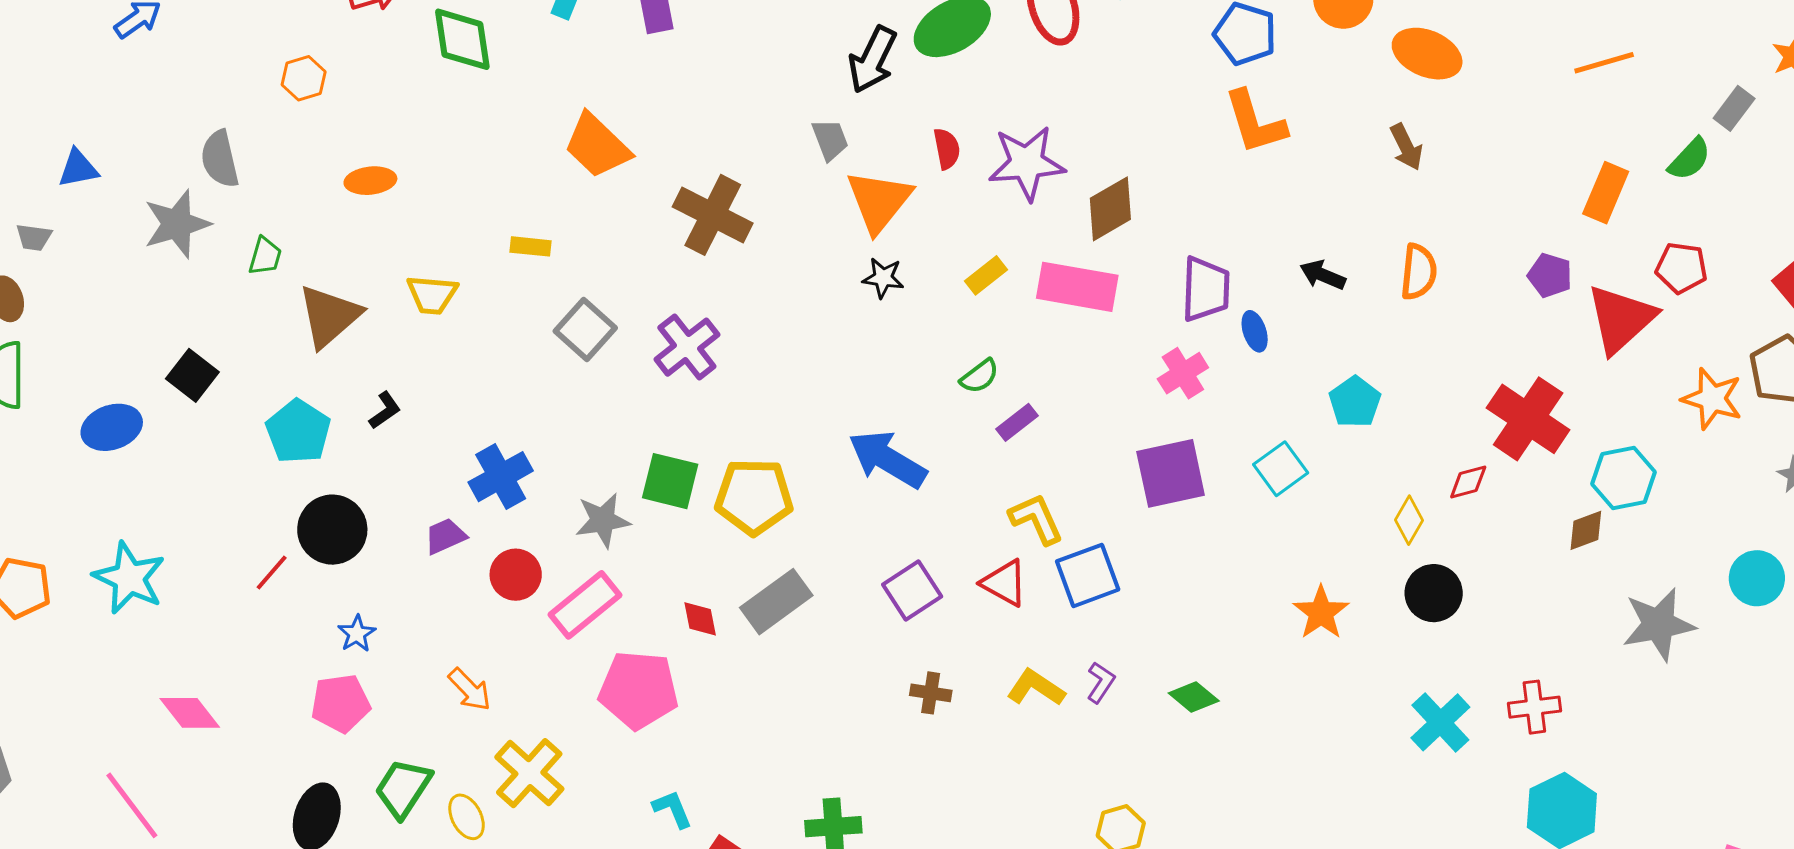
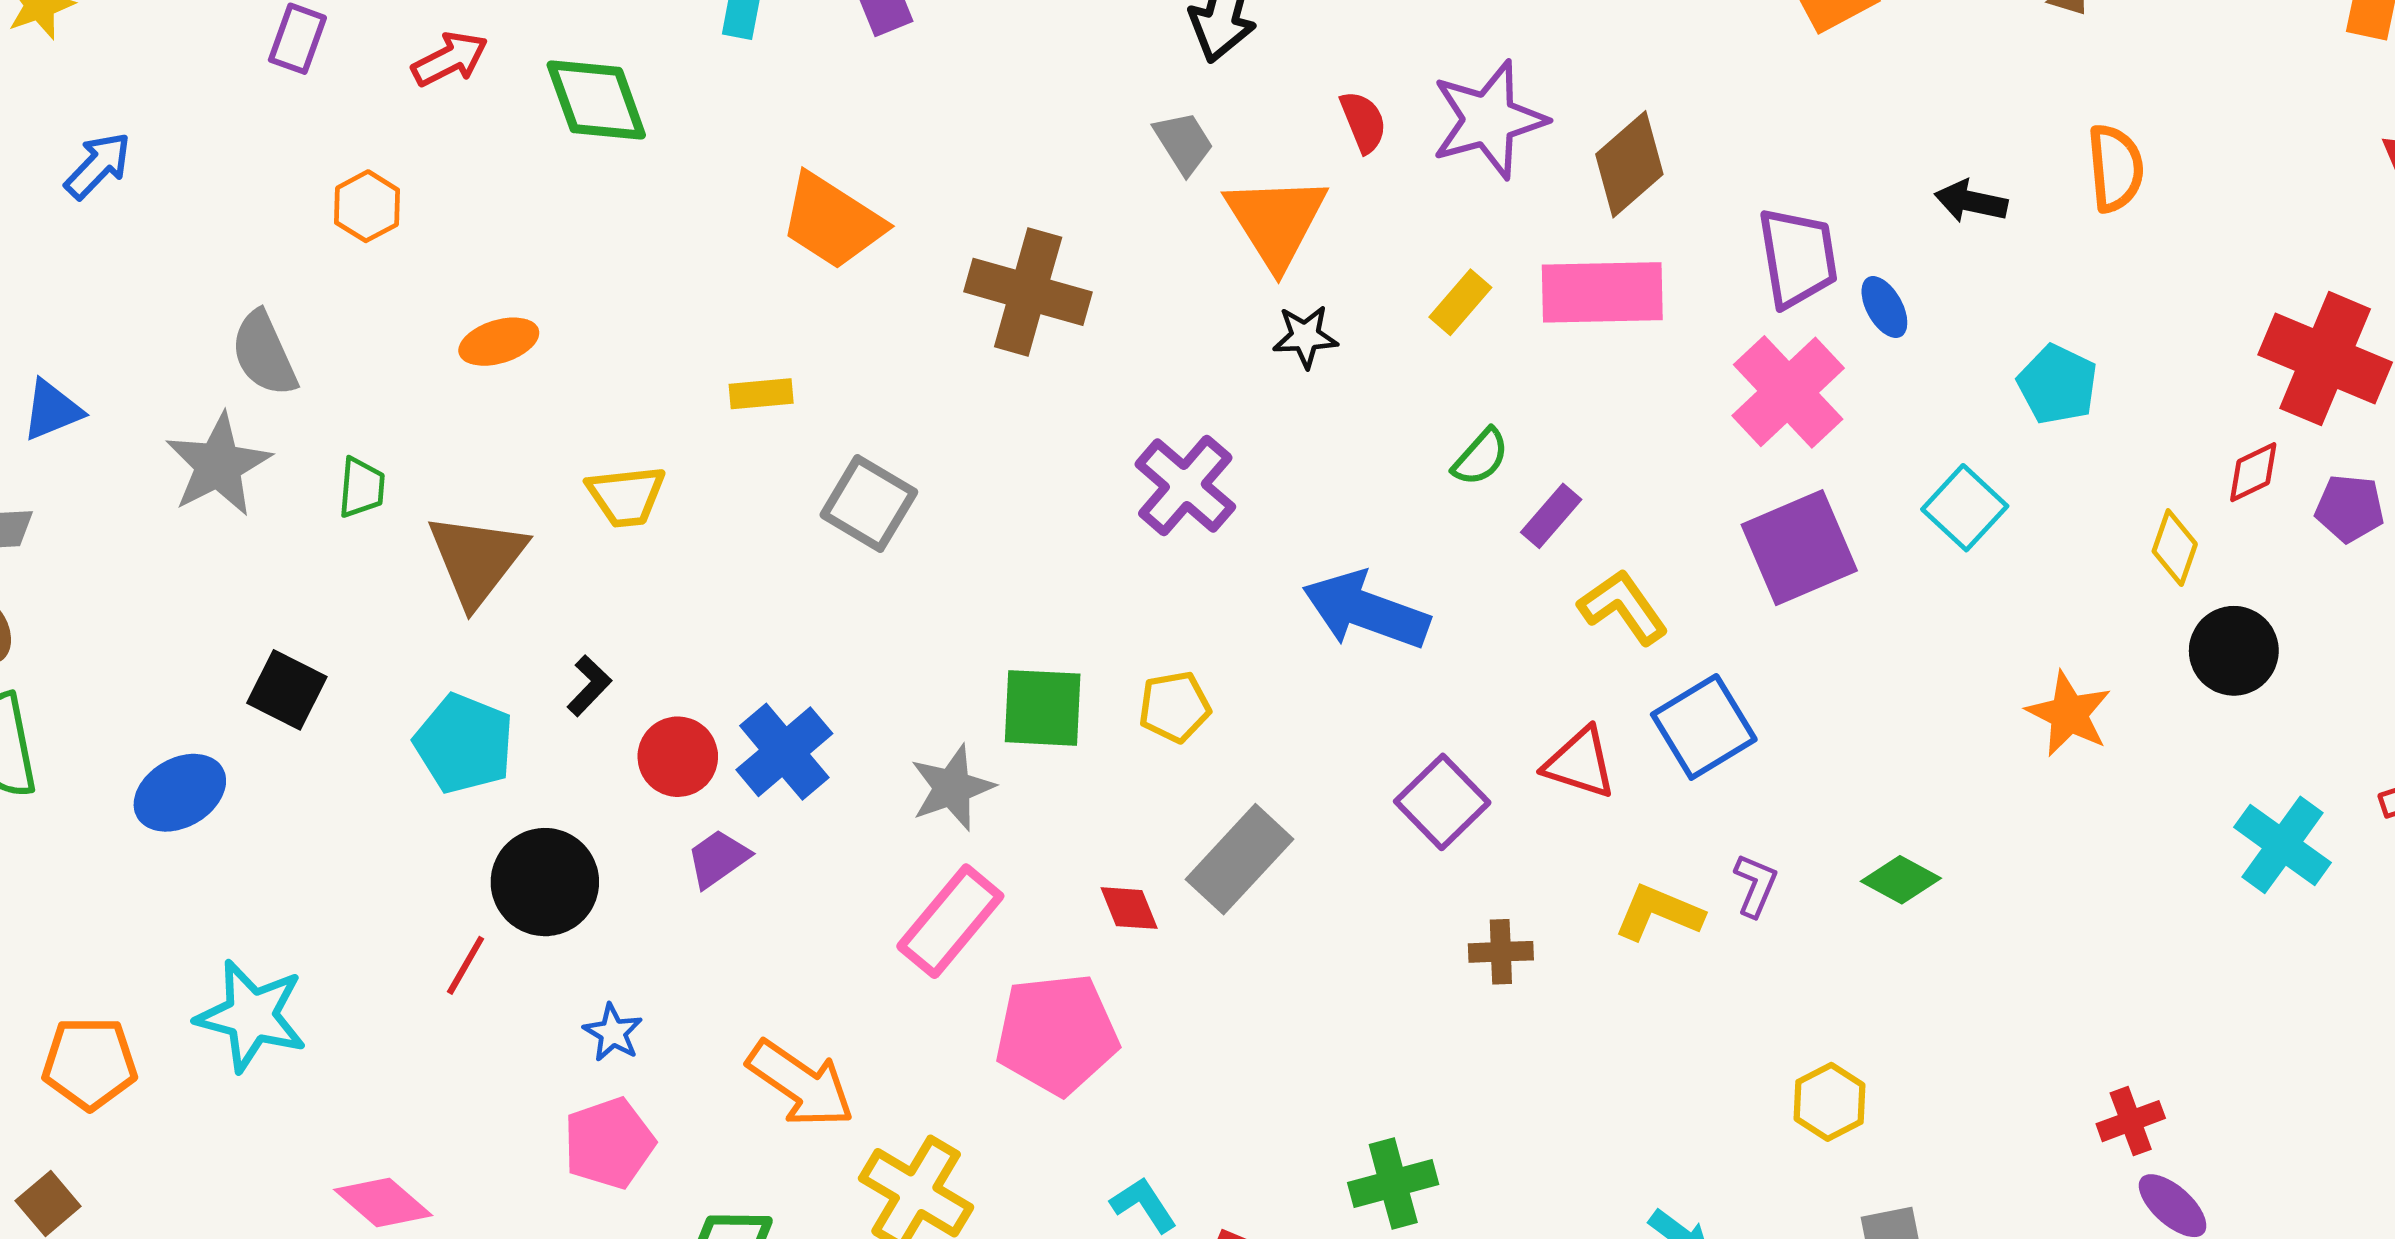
purple pentagon: (1550, 275) -> (2350, 508), moved
purple cross: (687, 347) -> (1185, 486), moved
pink cross: (1183, 373) -> (1788, 392), size x1.5
yellow pentagon: (754, 497) -> (1174, 707), size x0.6
yellow L-shape: (1036, 519) -> (1623, 607), moved
red circle: (516, 575) -> (678, 757), moved
orange arrow: (470, 690) -> (801, 1084), size x1.5

